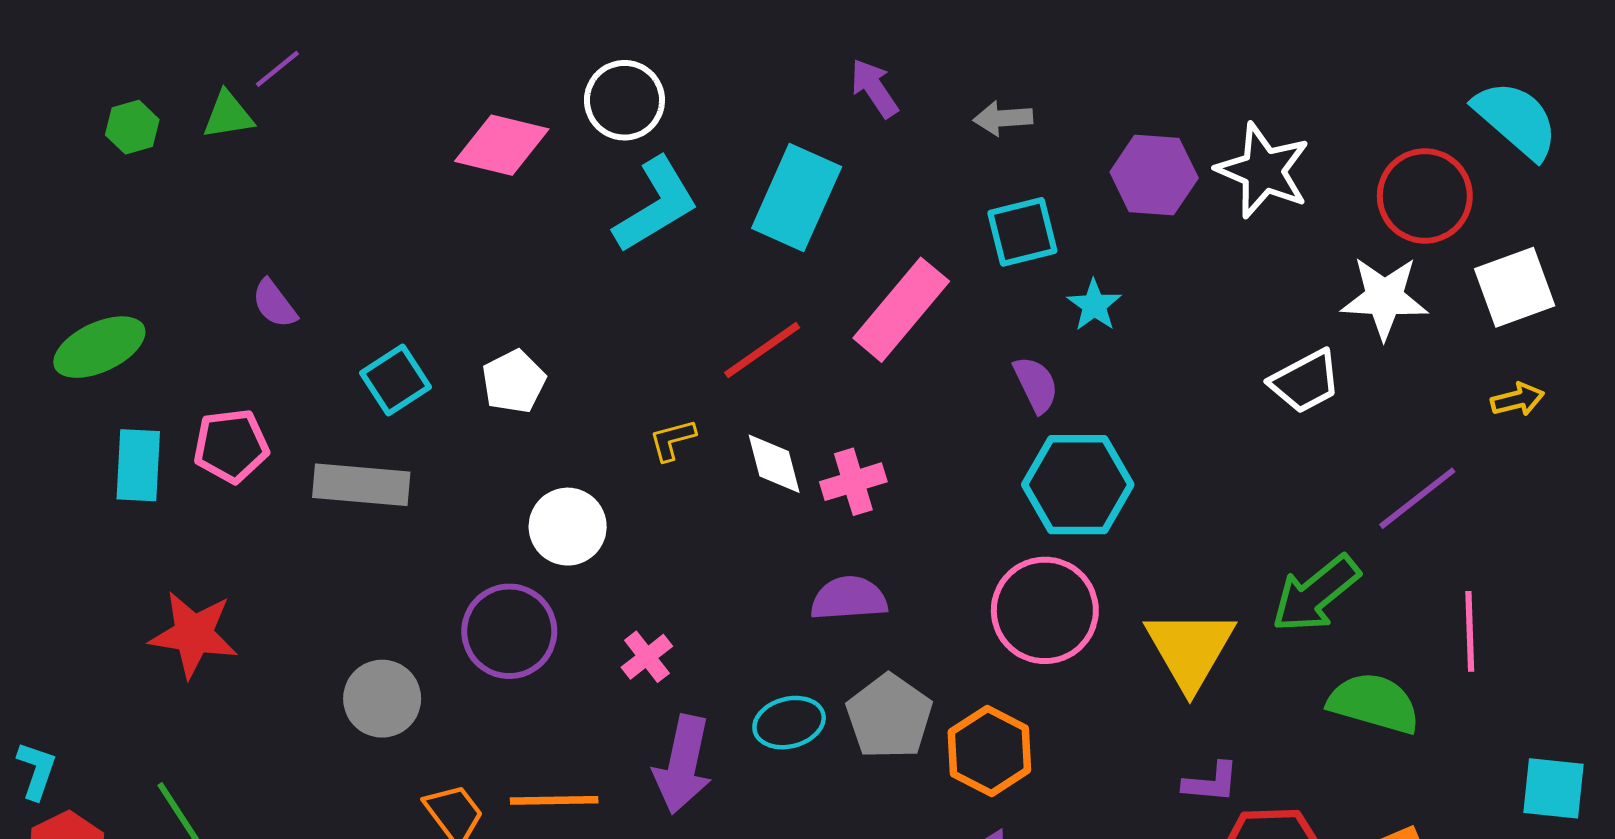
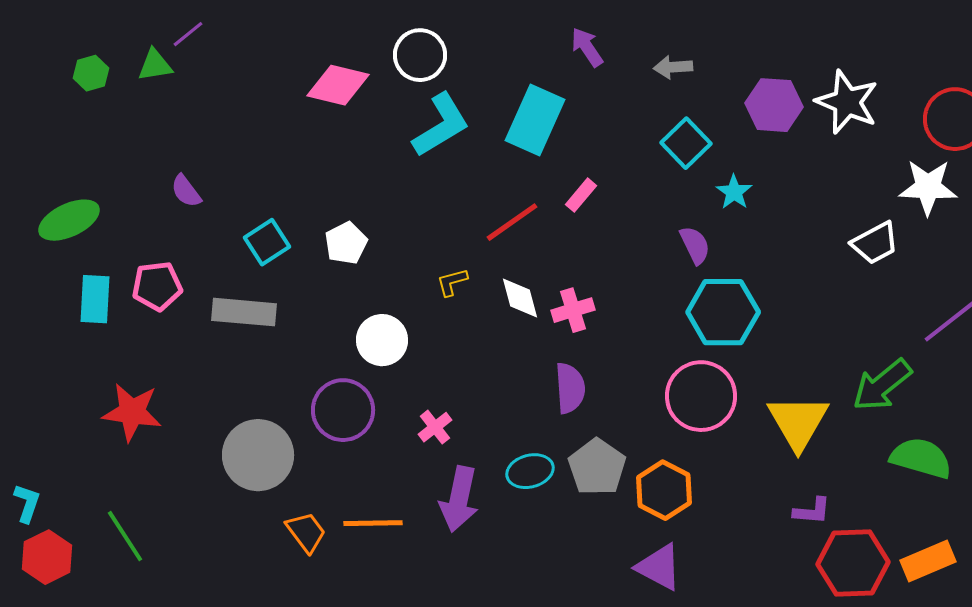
cyan square: (1022, 232) -> (686, 143), turned -30
pink rectangle: (901, 310) -> (581, 195), moved, size x0.5
purple semicircle: (849, 598) -> (570, 388), turned 90
gray circle: (382, 699) -> (258, 455), size x1.4

